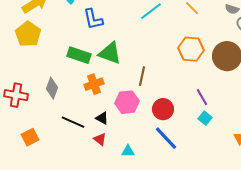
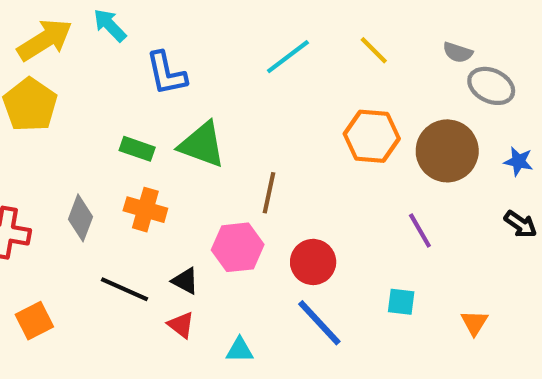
green rectangle: (79, 55) -> (137, 149), size x0.7
orange cross: (94, 84) -> (145, 210), moved, turned 36
purple line: (202, 97) -> (420, 231), moved
cyan square: (205, 118) -> (401, 302), moved, turned -32

